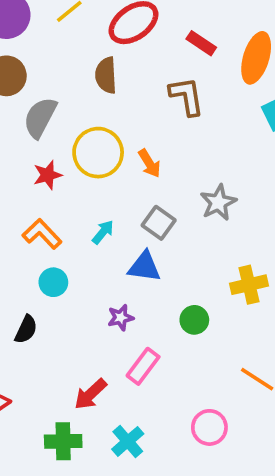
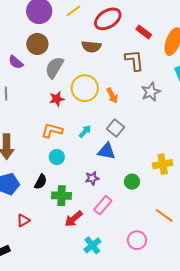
brown semicircle: (106, 75) -> (91, 47), turned -84
gray star: (218, 202) -> (151, 92), moved
orange L-shape: (42, 234) -> (52, 131), turned -35
green cross: (63, 441) -> (62, 196), moved

